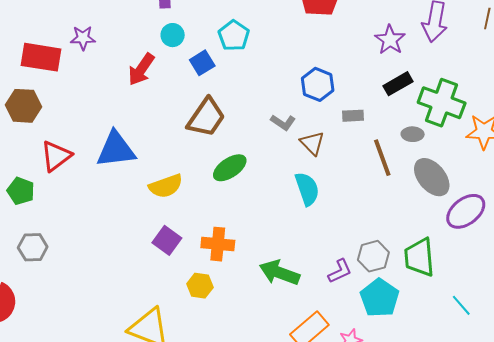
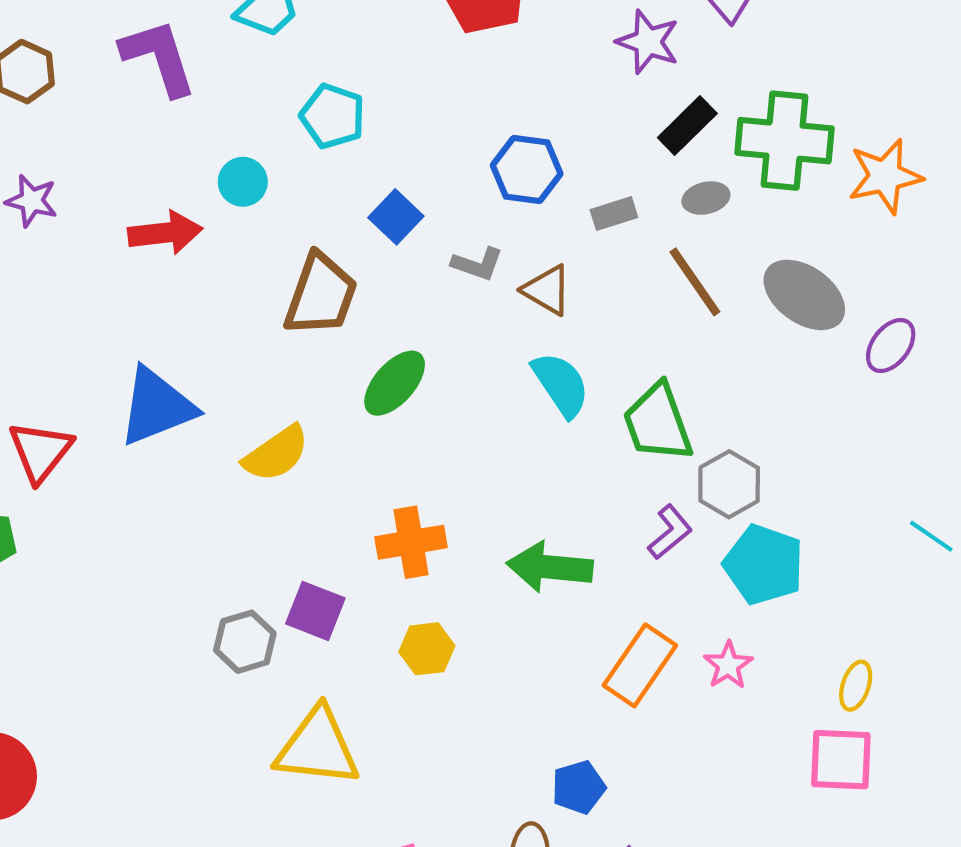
cyan circle: (173, 35) -> (243, 182), moved
purple star: (83, 38) -> (32, 201), turned 30
blue square: (202, 63) -> (396, 217), moved
red arrow: (141, 69) -> (165, 233), turned -116
gray ellipse: (413, 134) -> (706, 198), moved
purple ellipse: (466, 211) -> (891, 345), size x0.7
purple square: (167, 240) -> (315, 611), moved
gray hexagon: (33, 247) -> (245, 642), moved
green trapezoid: (419, 257) -> (658, 423), moved
yellow hexagon: (200, 286) -> (427, 649), moved

